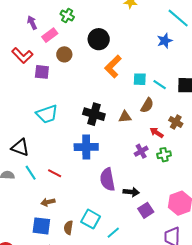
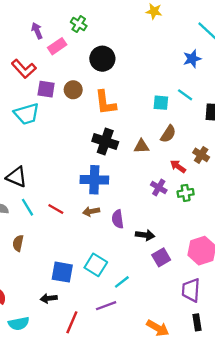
black circle: (99, 39) -> (102, 59), moved
brown circle: (64, 54) -> (73, 90), moved
orange L-shape: (113, 67) -> (105, 103), moved, turned -55
cyan line: (160, 85) -> (185, 95), moved
cyan trapezoid: (47, 114) -> (27, 114), moved
purple cross: (141, 151) -> (159, 188), turned -32
purple semicircle: (107, 179) -> (118, 219), size x0.7
brown arrow: (48, 202) -> (91, 211), moved
blue square: (41, 226) -> (62, 272), moved
brown semicircle: (68, 228) -> (18, 243), moved

